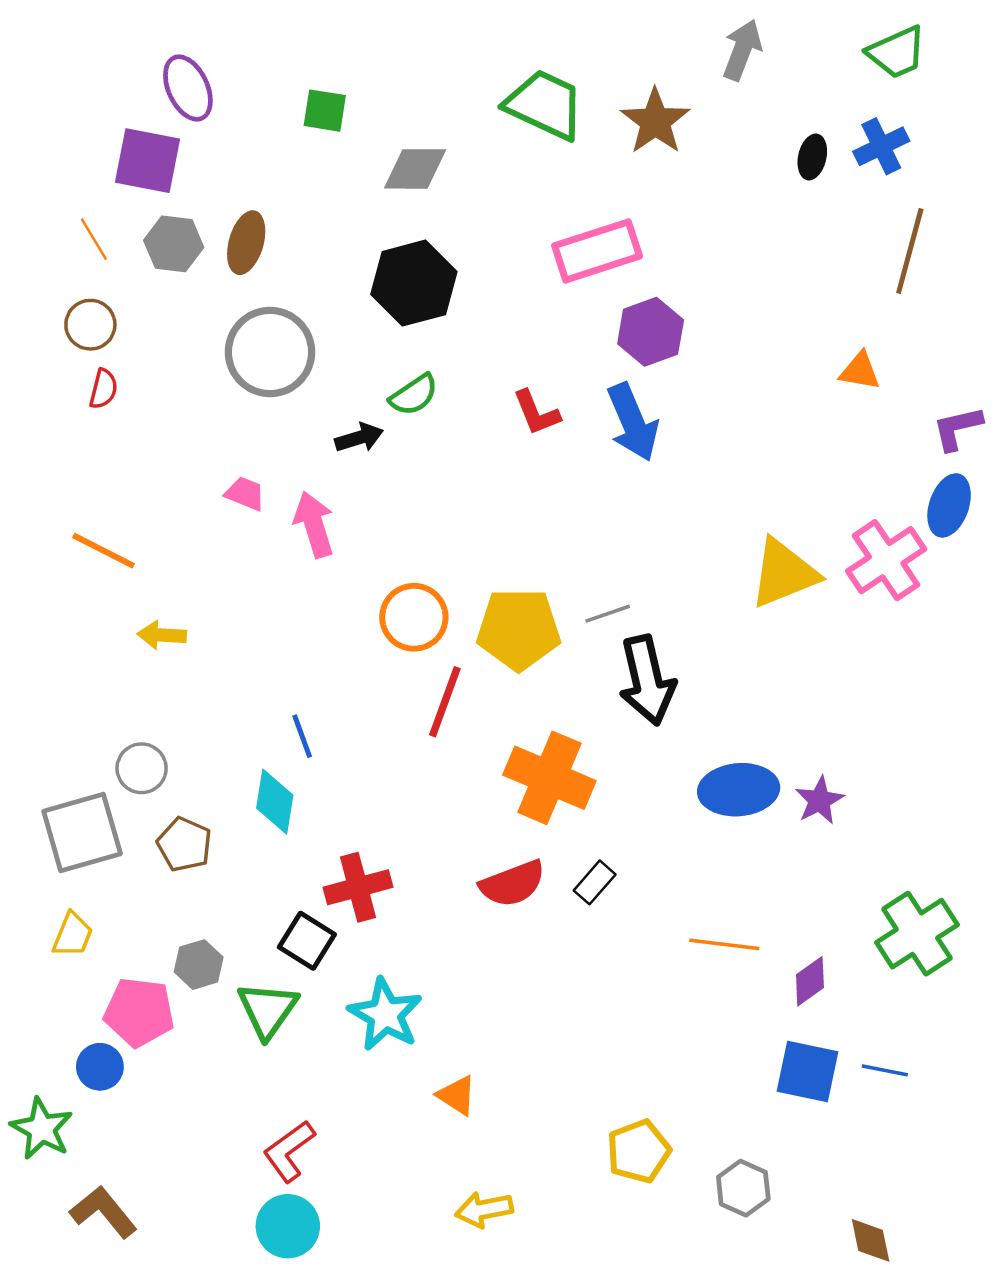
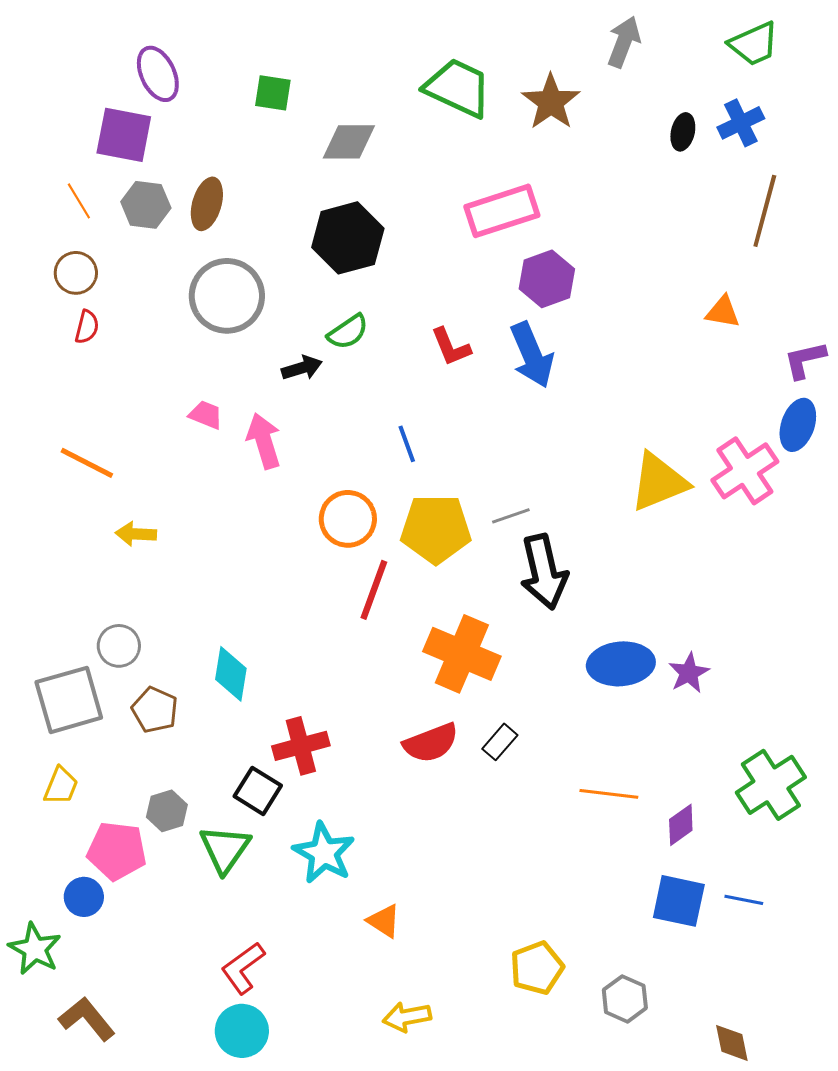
blue line: (302, 736) -> (407, 444), moved

